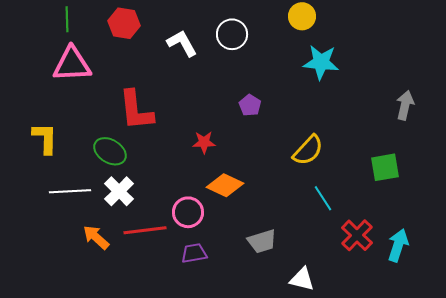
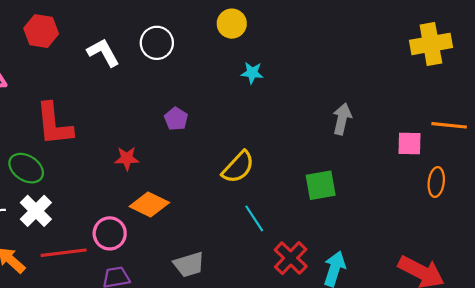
cyan star: (321, 62) -> (252, 73), size x0.6

